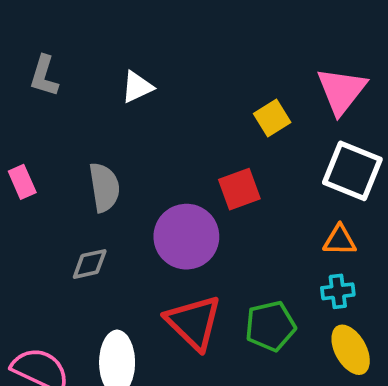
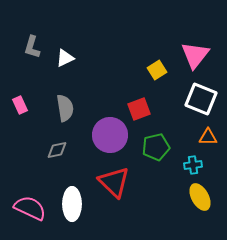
white triangle: (137, 87) -> (65, 58), moved
orange triangle: (340, 240) -> (208, 137), moved
green pentagon: (270, 326) -> (156, 147), moved

